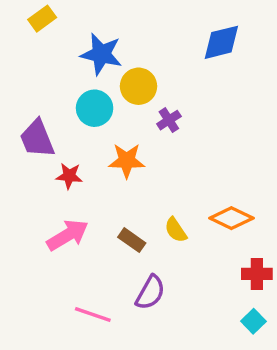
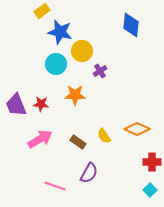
yellow rectangle: (42, 19) -> (42, 11), moved
blue diamond: (221, 42) -> (131, 25), turned -70
purple trapezoid: (37, 139) -> (16, 105), moved

